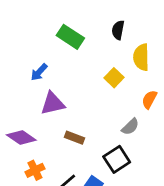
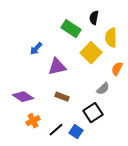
green rectangle: (70, 37) -> (71, 29), moved
yellow square: (114, 78) -> (91, 53), size x1.5
purple triangle: (53, 104) -> (57, 67), moved

